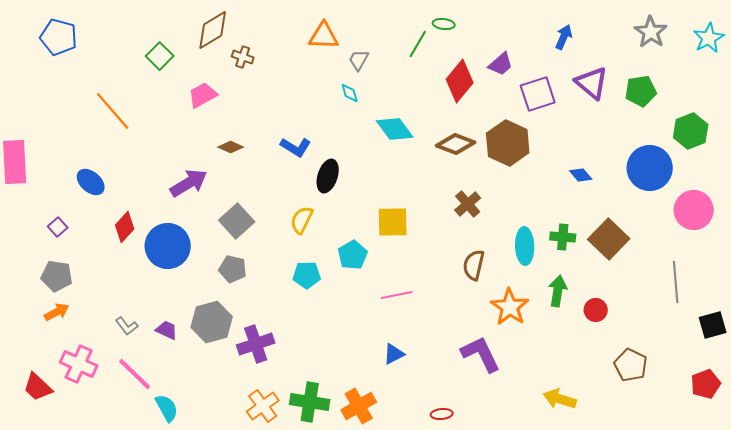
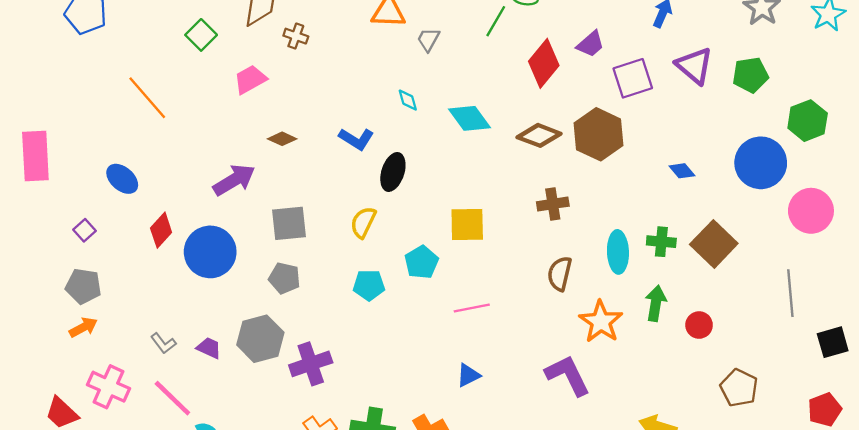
cyan diamond: (350, 93) -> (408, 100), moved
brown cross: (468, 204) -> (553, 204), turned 32
gray square: (237, 221) -> (289, 223), turned 36

